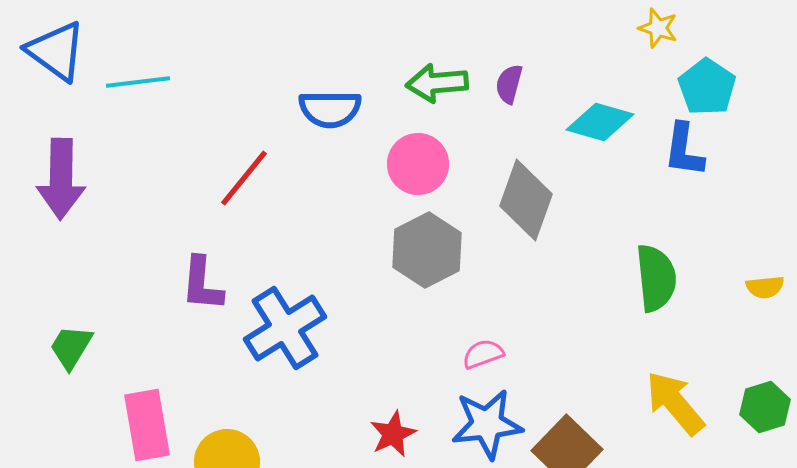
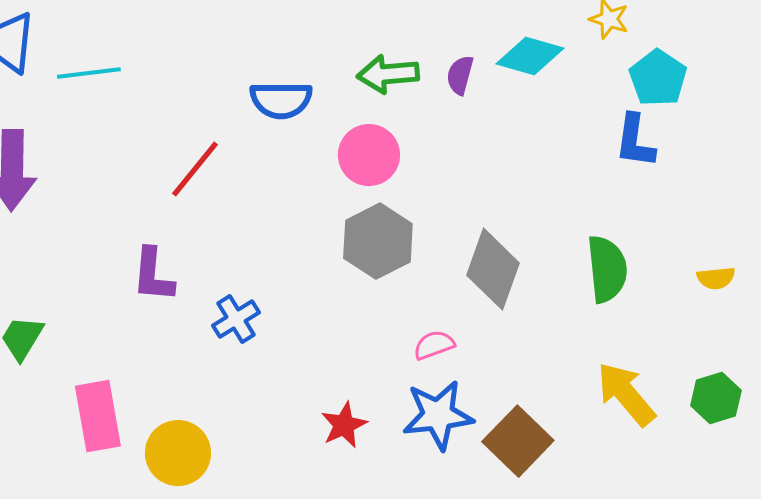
cyan diamond: (600, 122) -> (530, 56), moved
gray diamond: (526, 200) -> (493, 269), moved
blue cross: (285, 328) -> (236, 319), size x0.6

